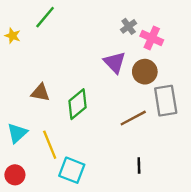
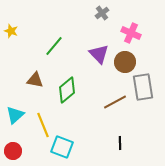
green line: (45, 17) -> (54, 46), moved
gray cross: (129, 26) -> (102, 13), moved

